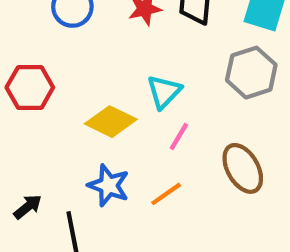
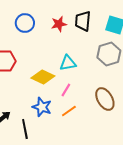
cyan triangle: (164, 92) -> (68, 63), turned 36
pink line: (179, 136) -> (66, 90), moved

